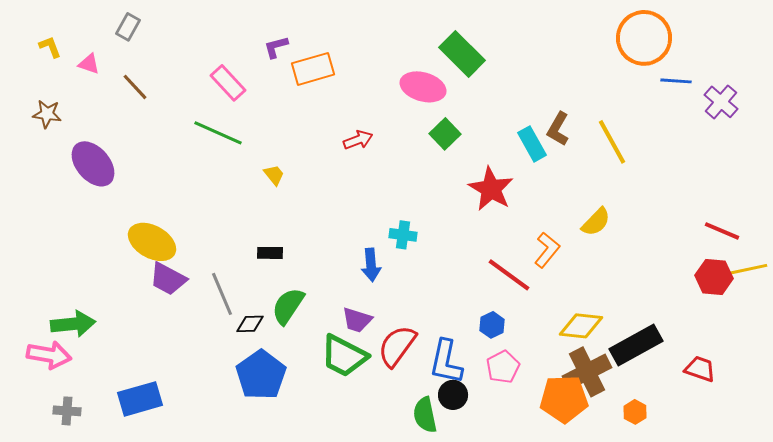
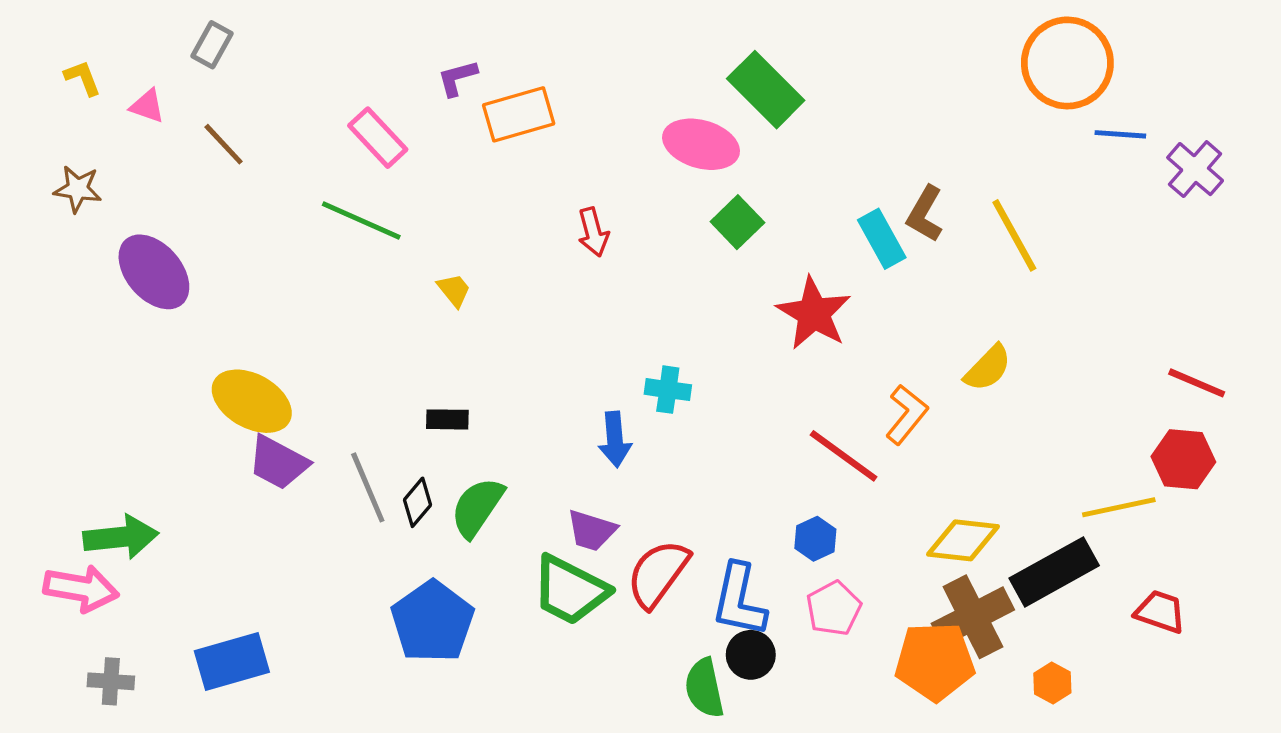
red arrow: (358, 140) -> (593, 232), turned 96
yellow line: (745, 270) -> (1119, 507), moved
black diamond: (250, 324) -> (418, 502), moved, turned -48

